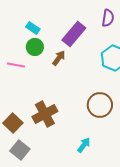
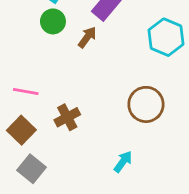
pink line: (16, 65) -> (26, 92), moved
brown cross: (45, 114) -> (67, 117), size x0.7

